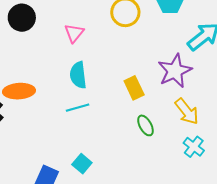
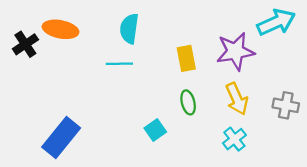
cyan square: (82, 164) -> (155, 130), moved

